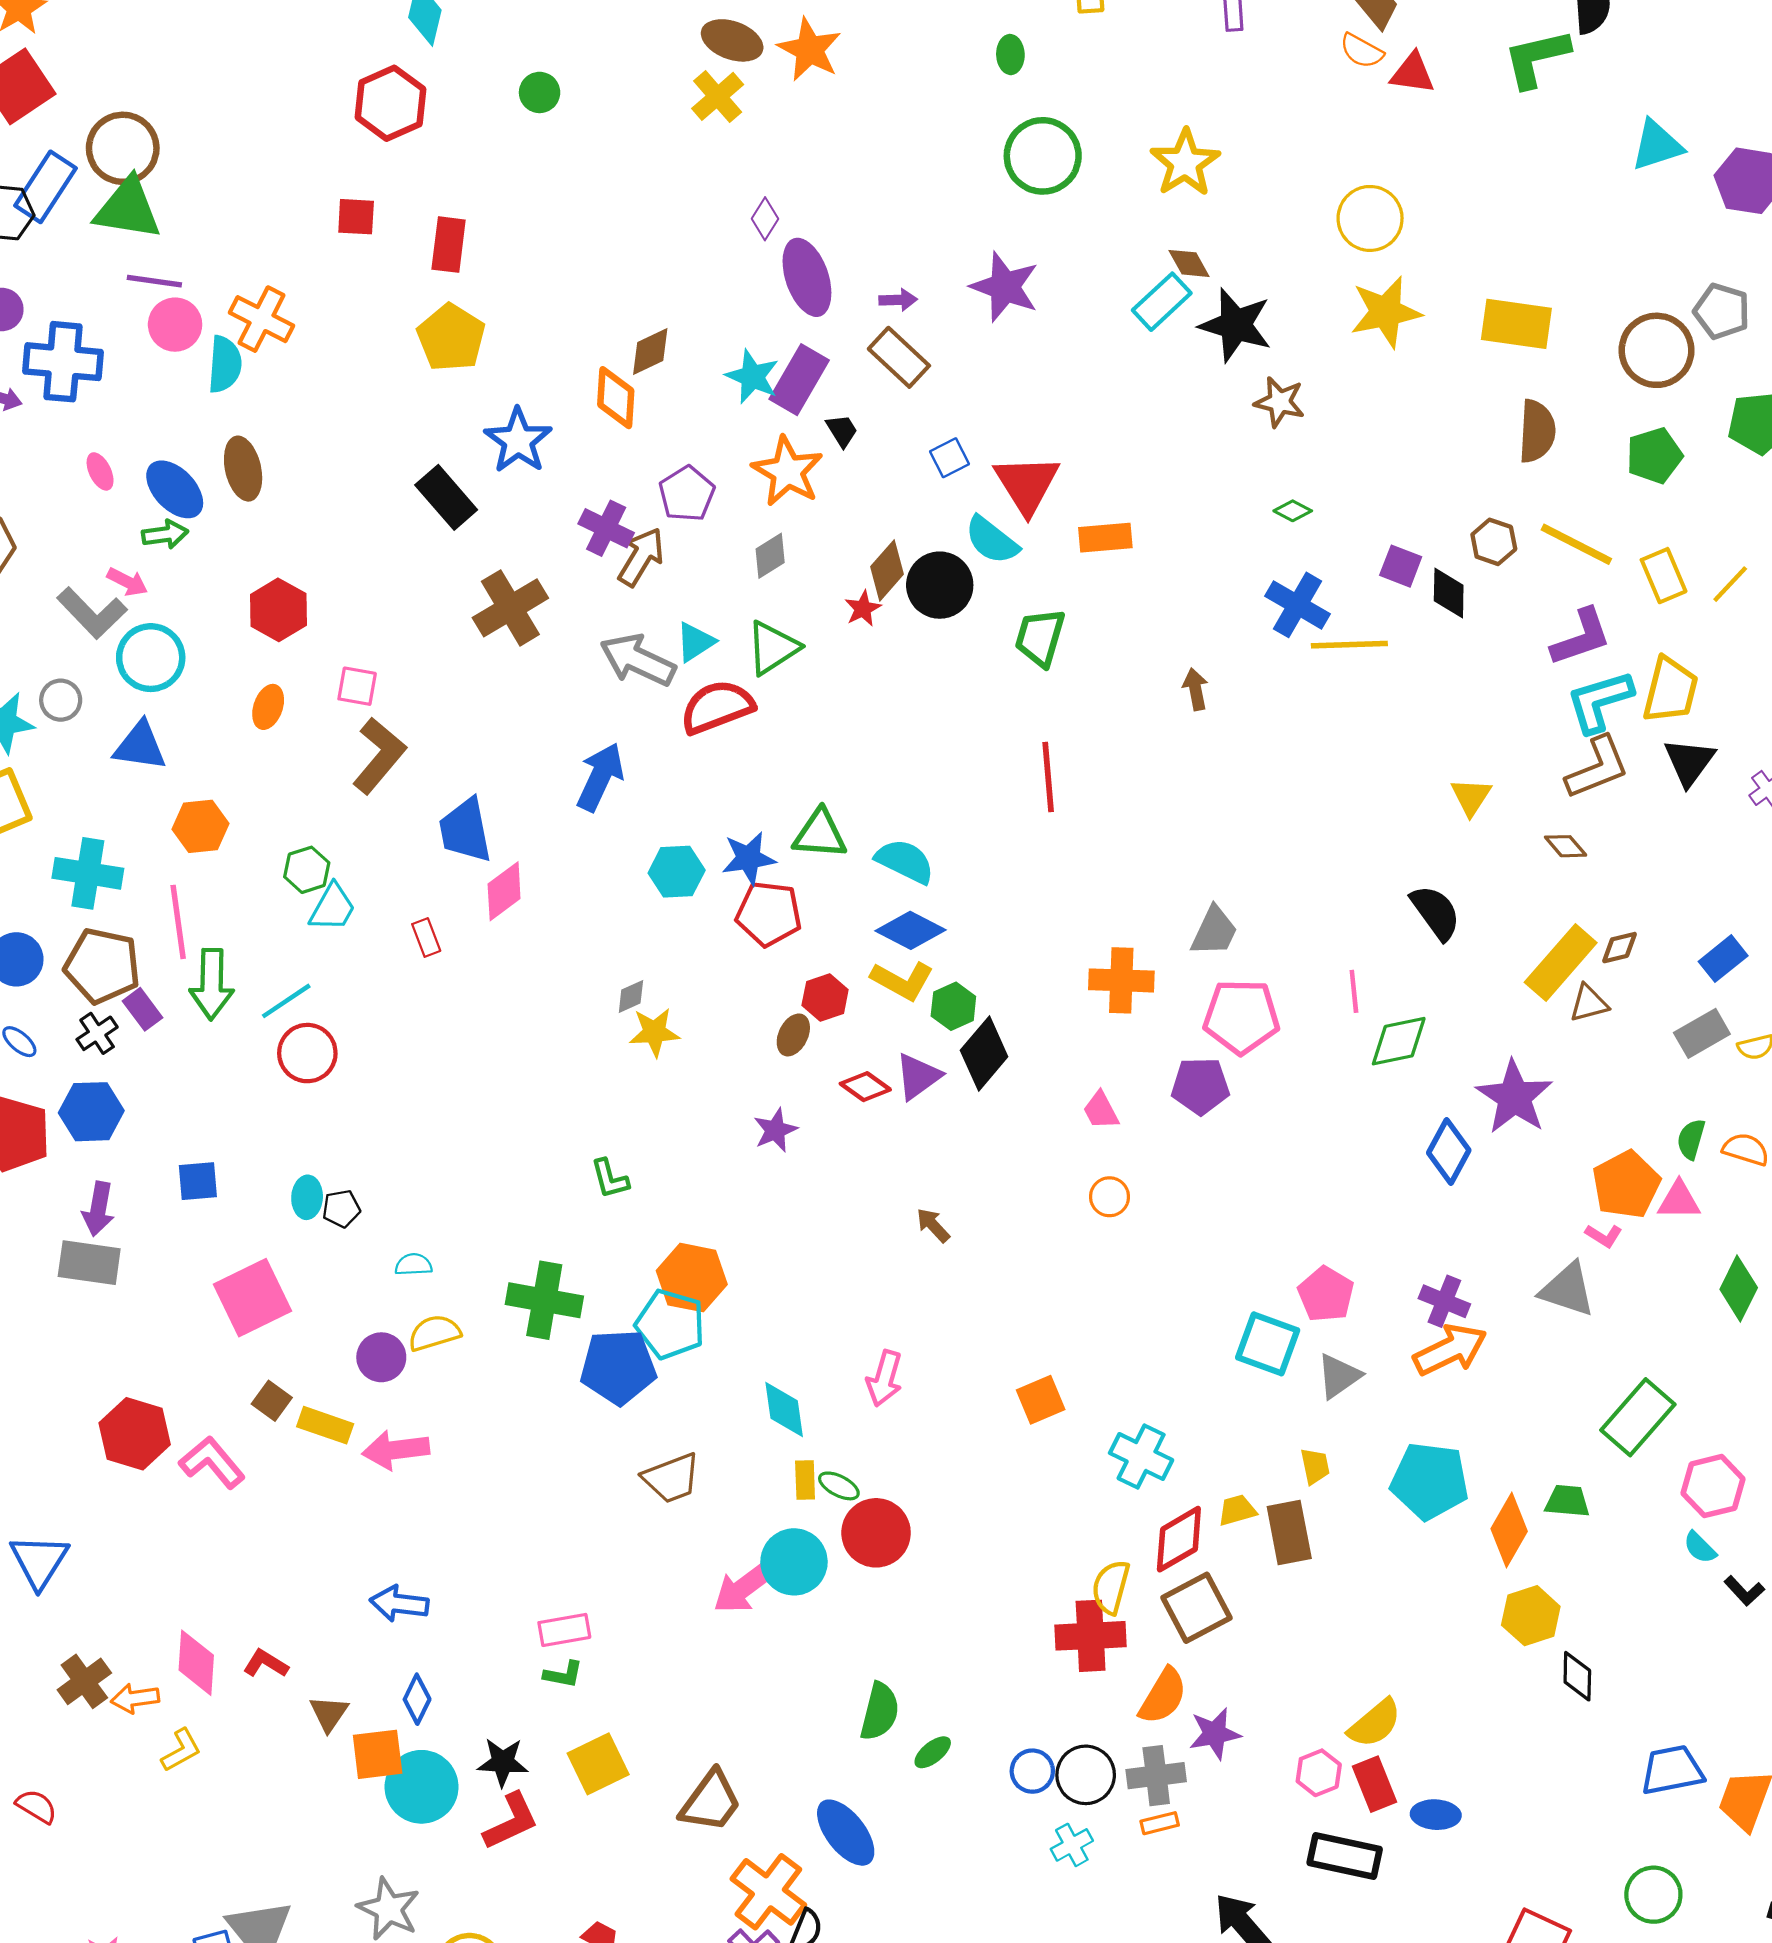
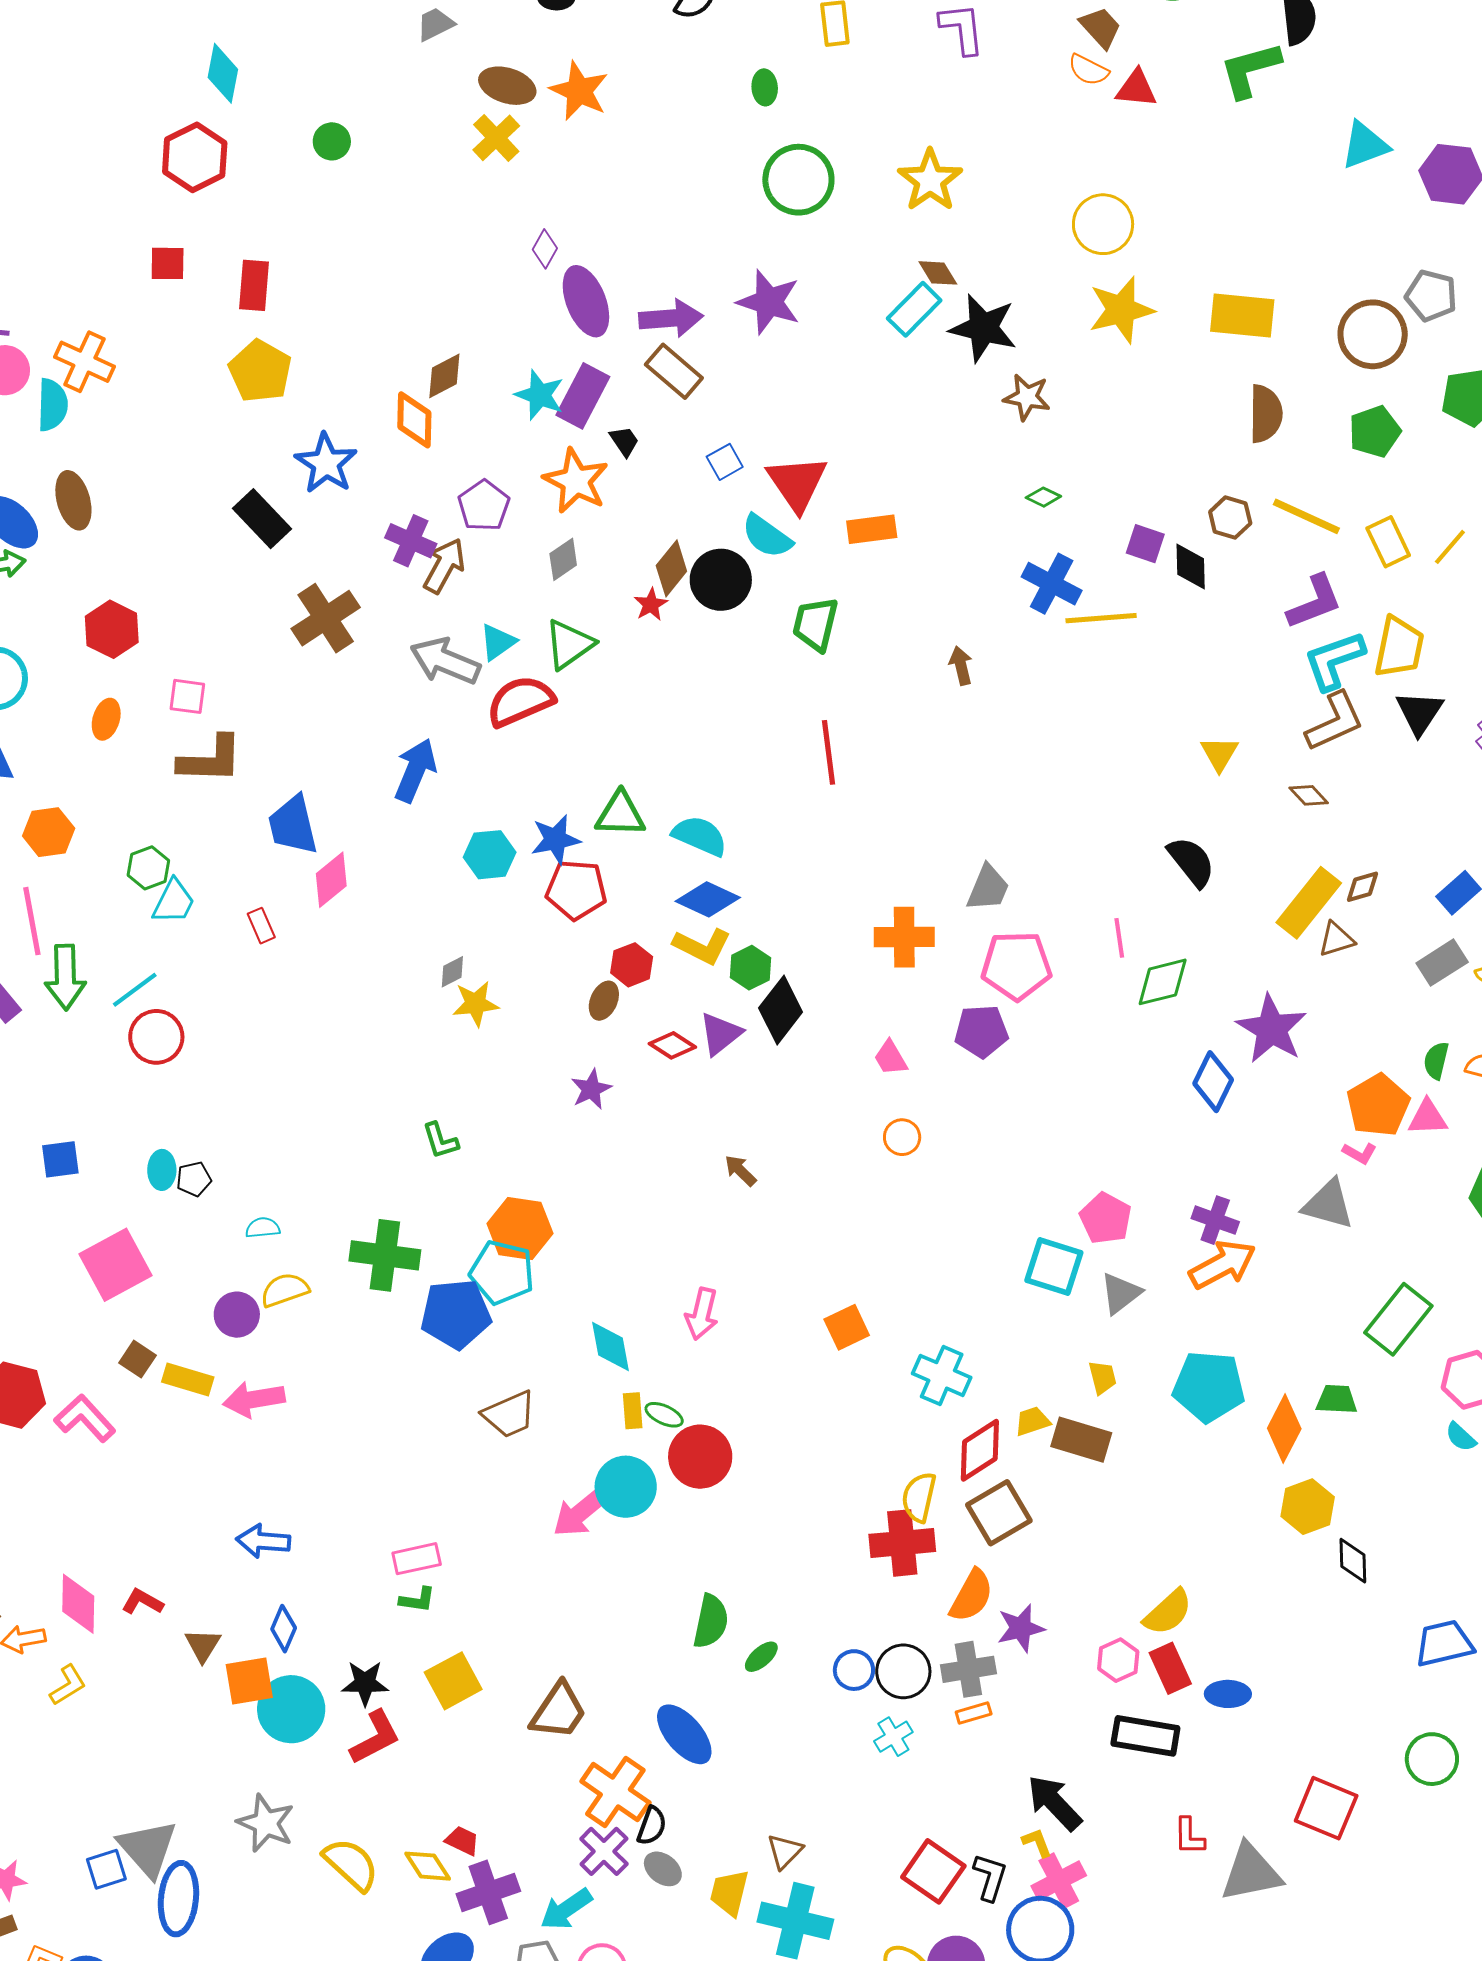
purple arrow: (898, 300) -> (671, 318), size x1.8
brown L-shape: (379, 756) -> (210, 760), turned 54
brown rectangle: (1289, 1533) -> (1081, 1440), turned -60

